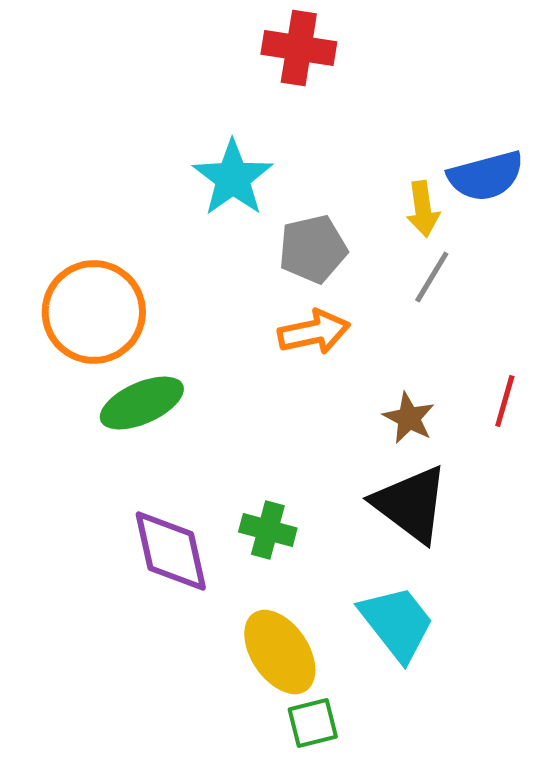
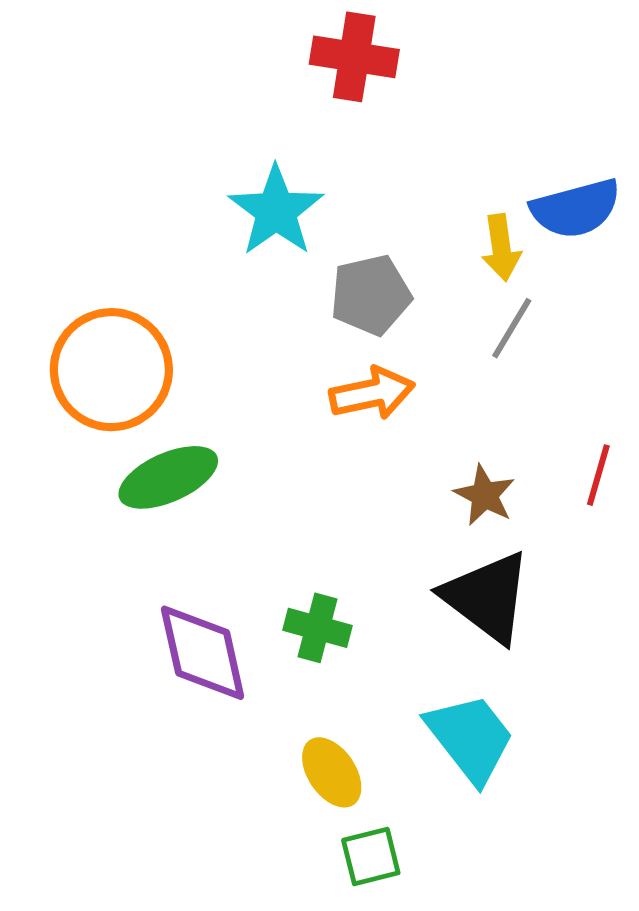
yellow ellipse: (280, 652) -> (332, 772), size x0.7

